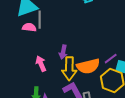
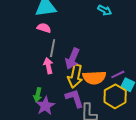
gray line: (40, 20) -> (53, 48), moved
purple arrow: (63, 52) -> (72, 59), size x1.5

